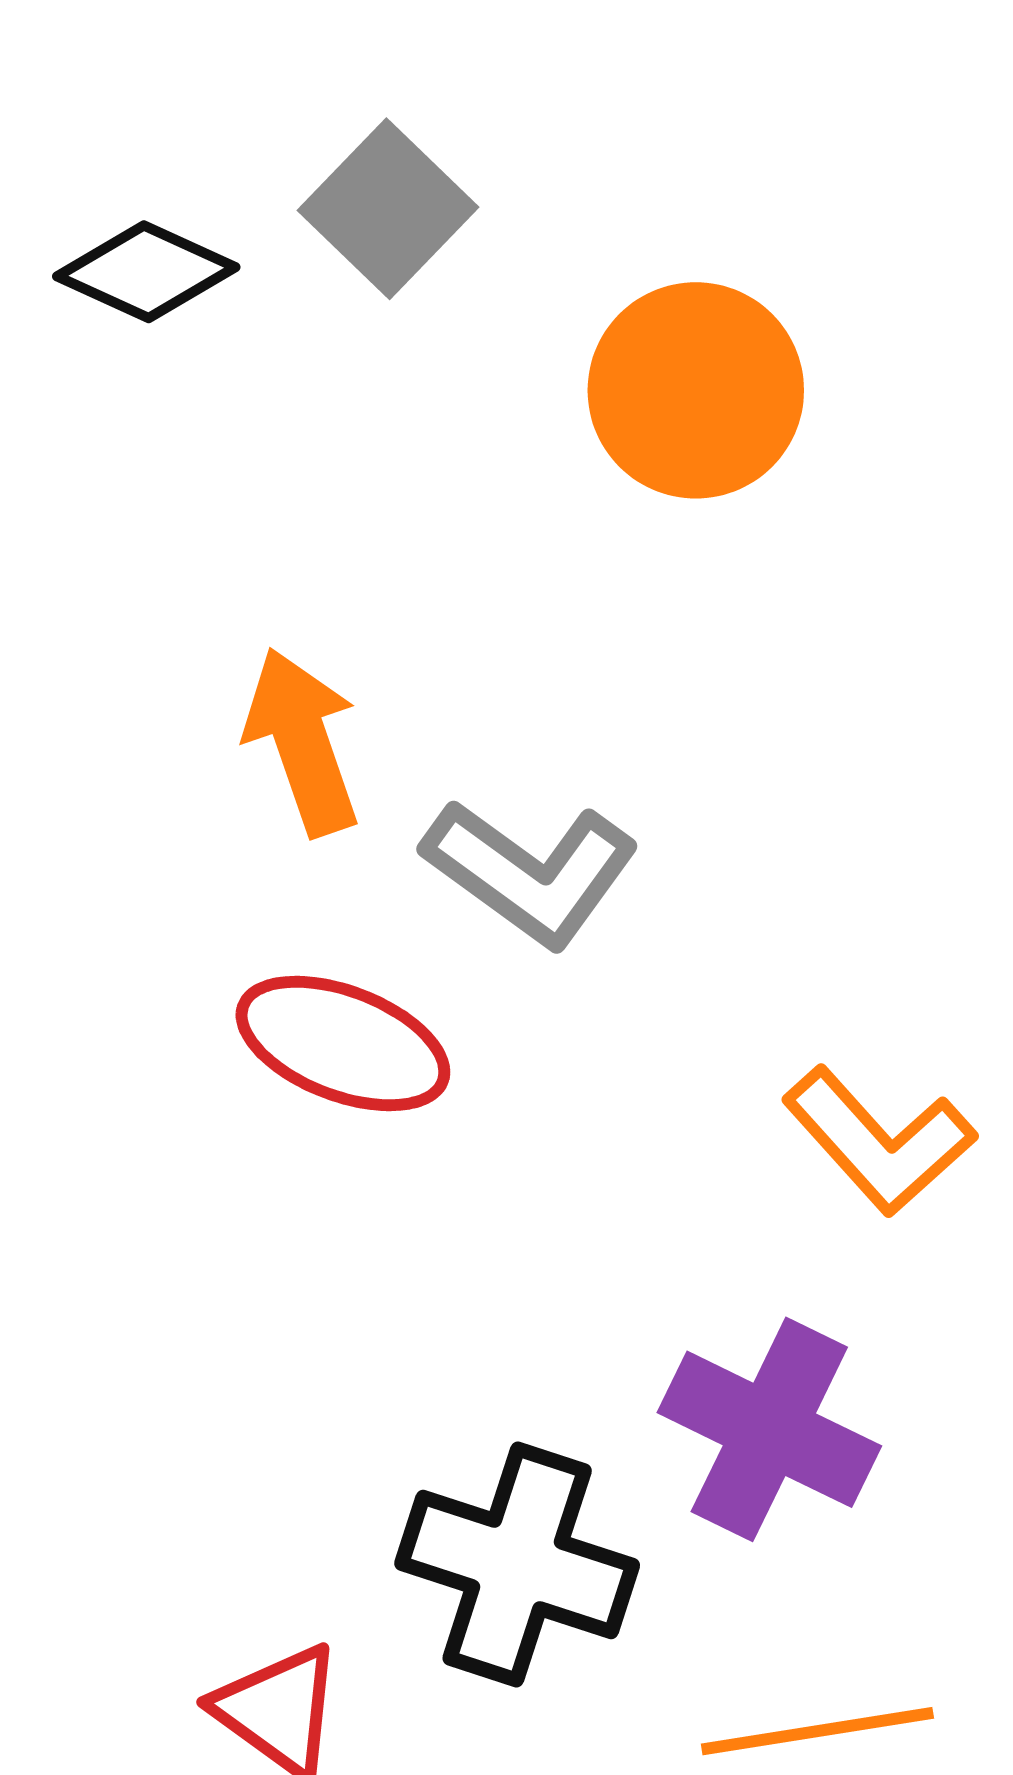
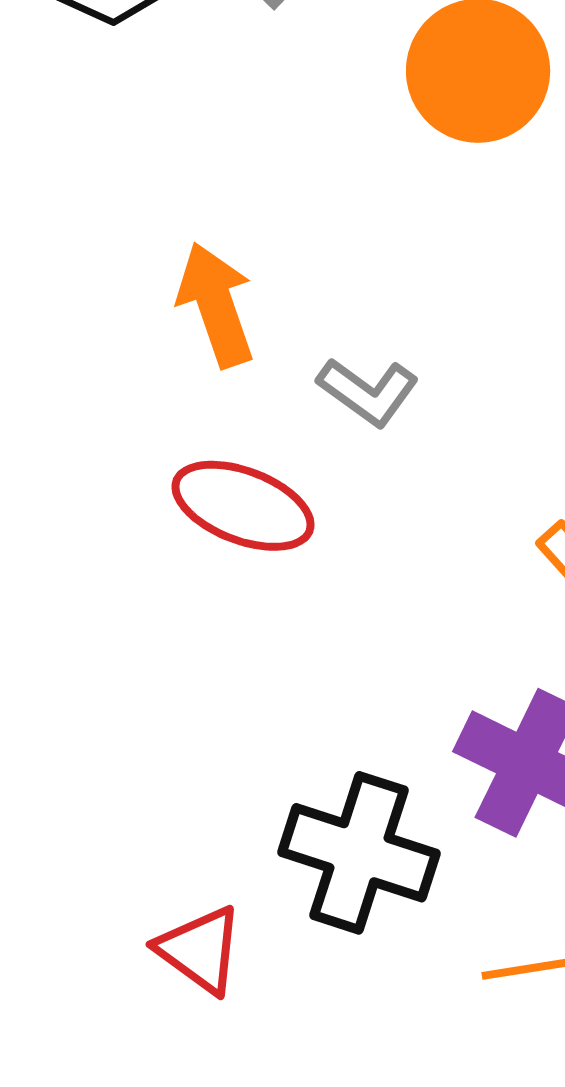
gray L-shape: (531, 872) -> (368, 392), size x0.7

